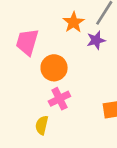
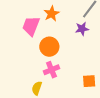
orange star: (74, 22) -> (52, 14), moved

